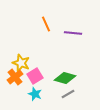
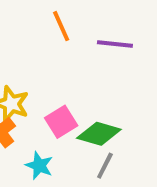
pink square: (35, 76) -> (61, 122), moved
gray line: (68, 94) -> (105, 166), turned -32

